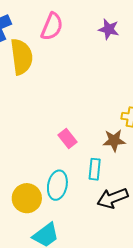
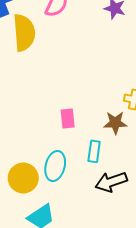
pink rectangle: (67, 138) -> (68, 119), turned 30

